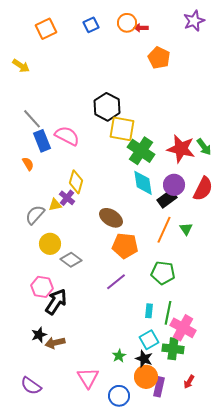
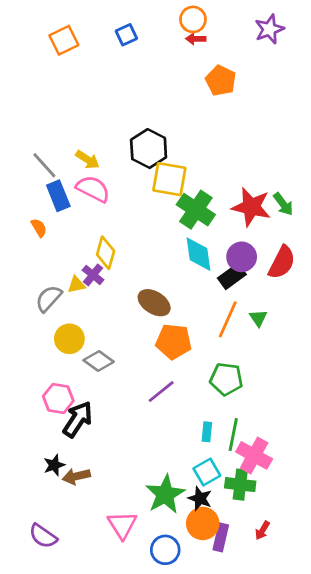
orange circle: (127, 23) -> (193, 19), moved
yellow arrow: (21, 66) -> (87, 160), moved
green star: (119, 356) -> (165, 494), size x2.0

